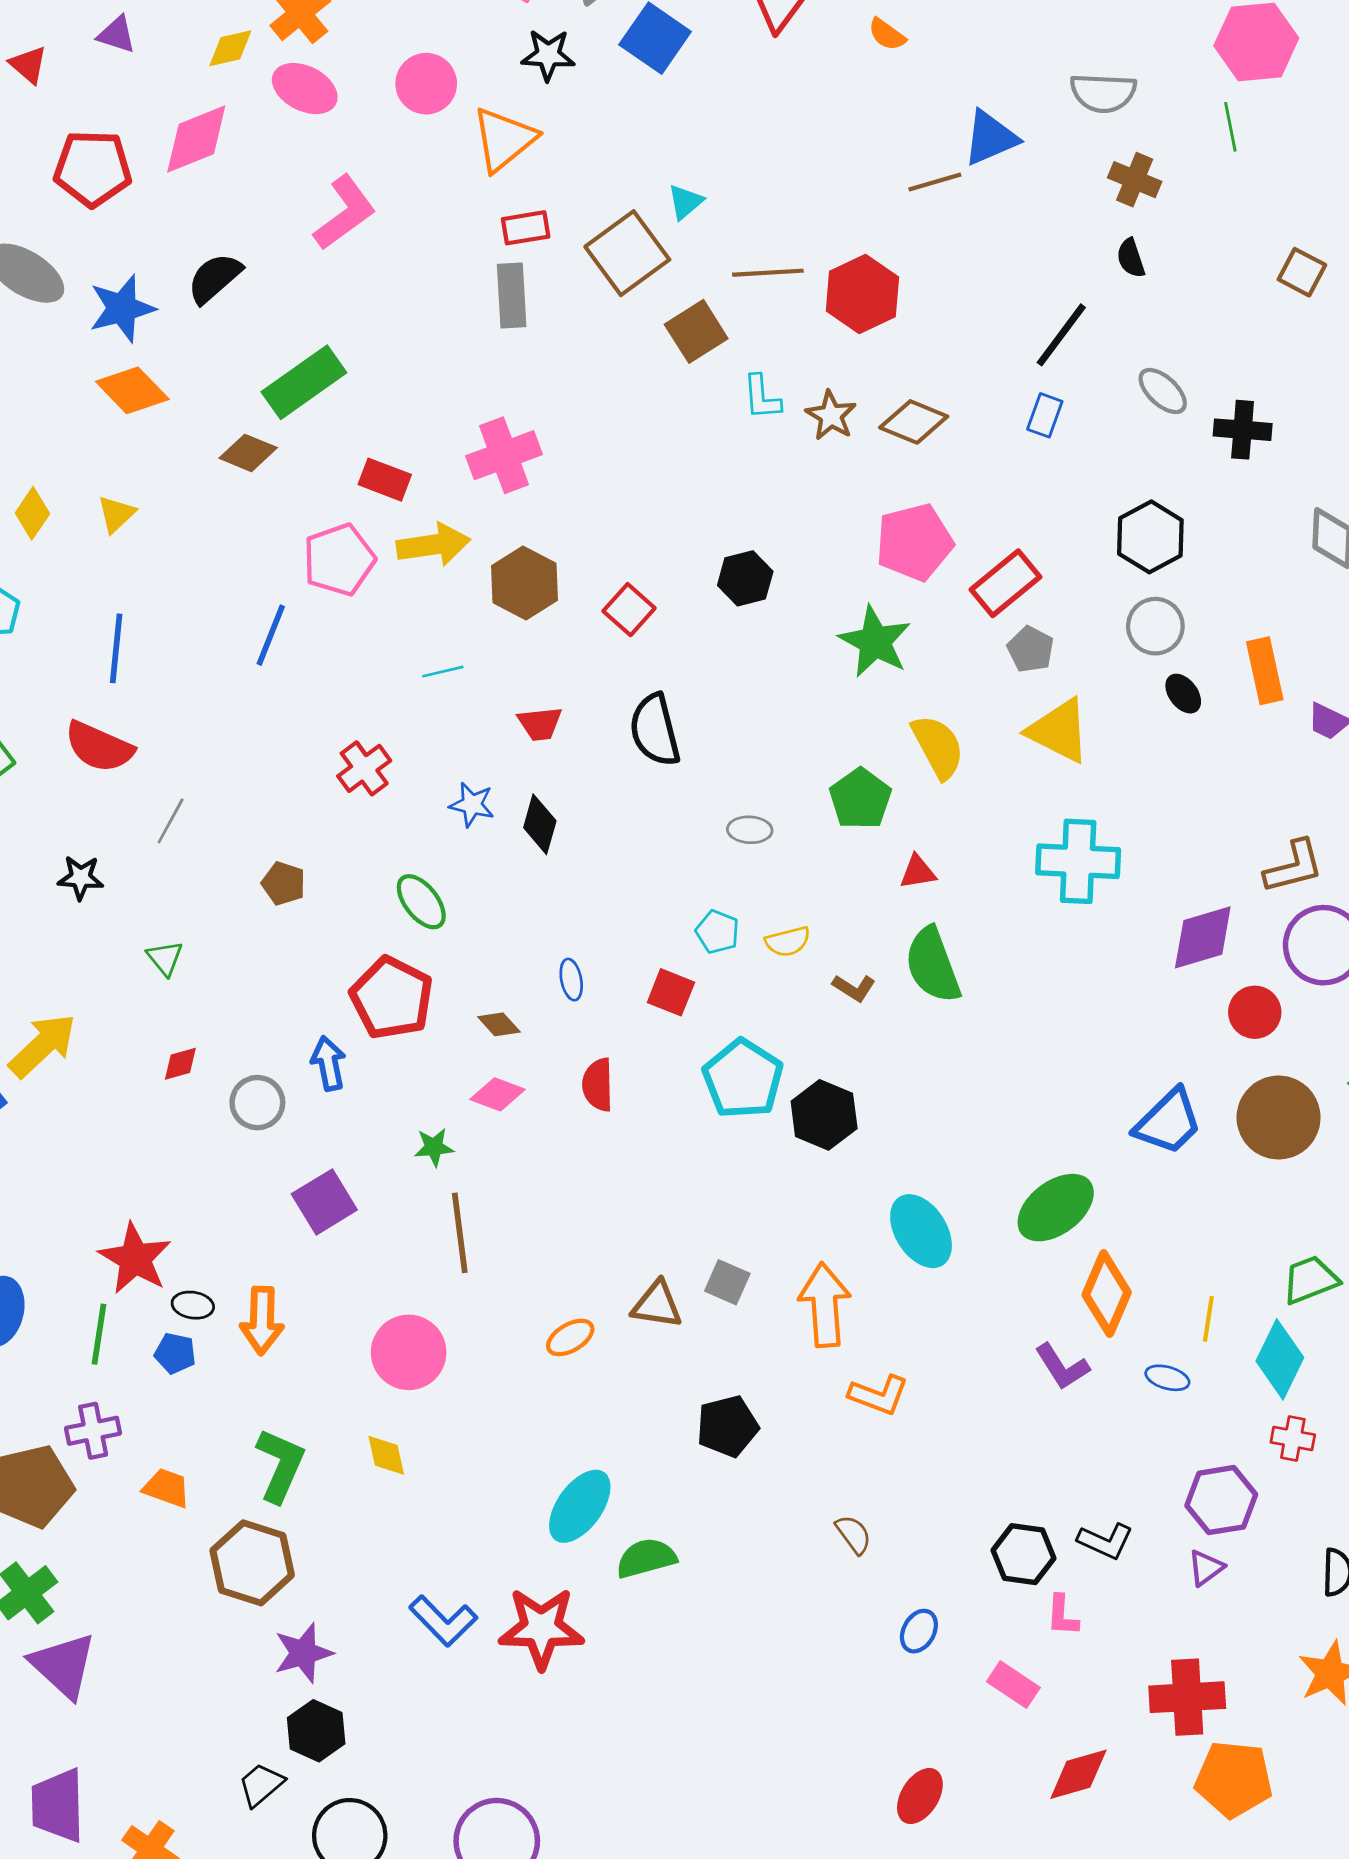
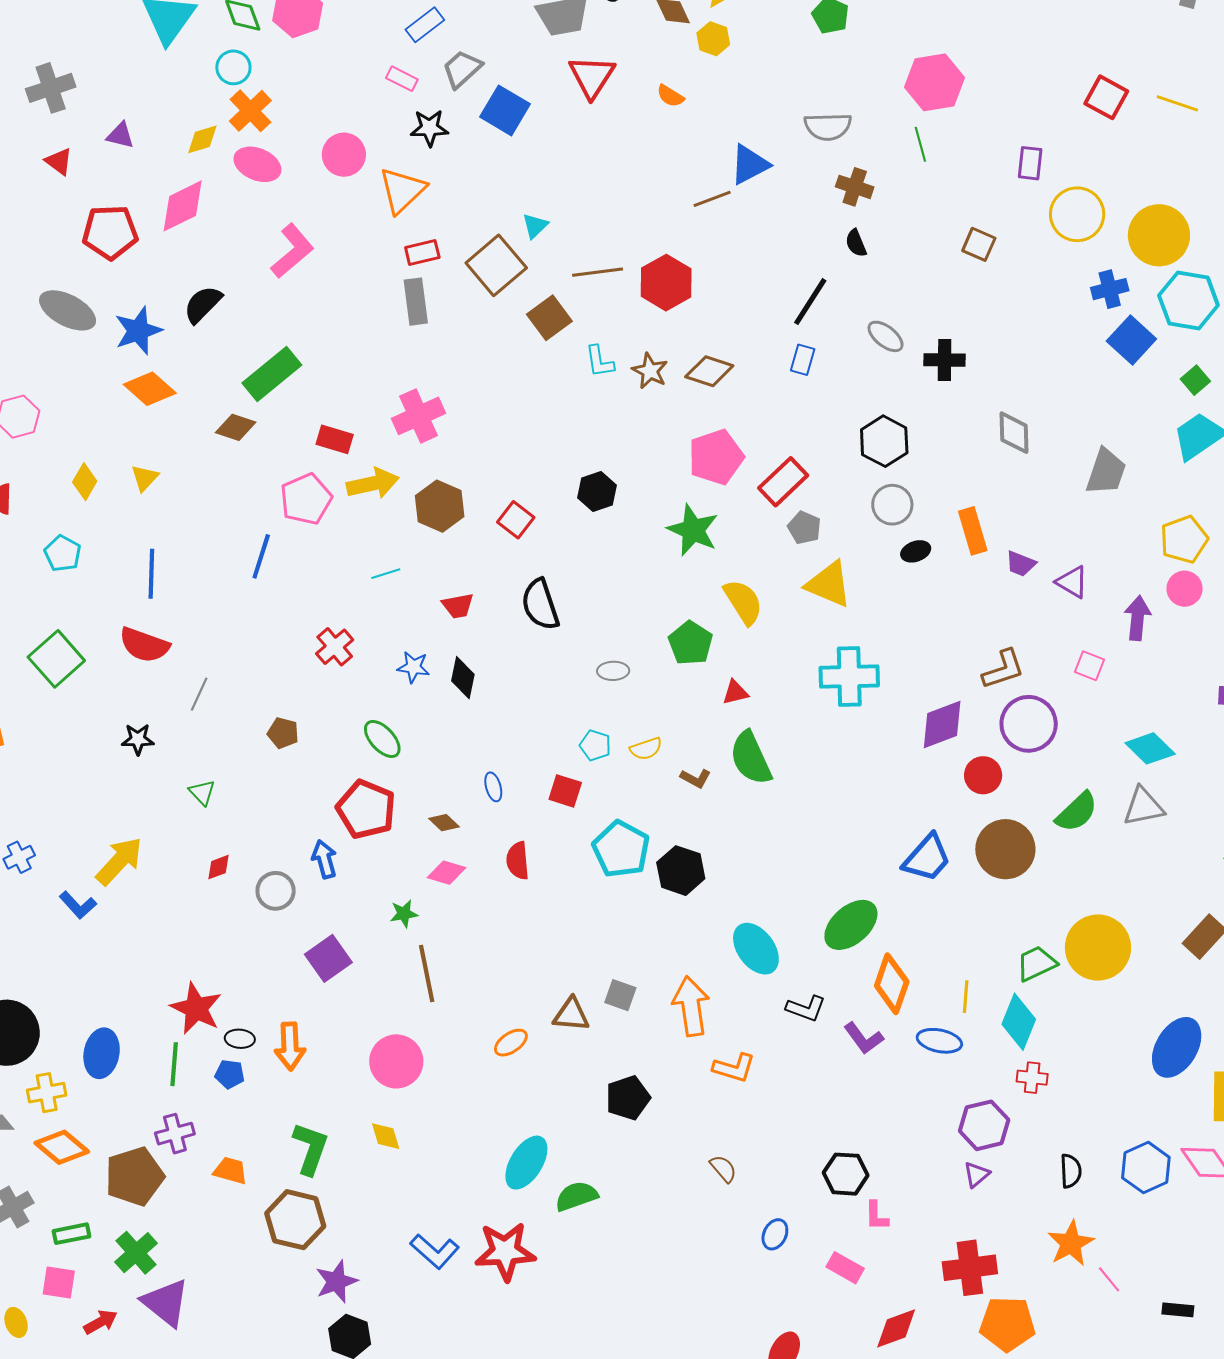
black ellipse: (1183, 694) -> (916, 551), turned -68
blue ellipse: (1167, 1378) -> (939, 1041), size x1.4
black L-shape: (1105, 1541) -> (806, 1008), moved

